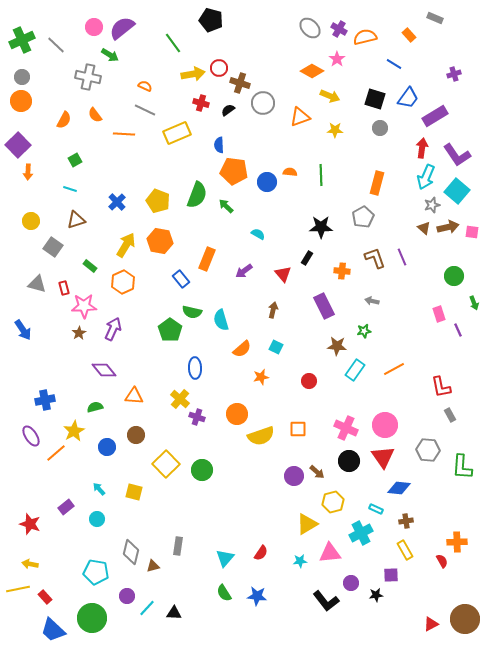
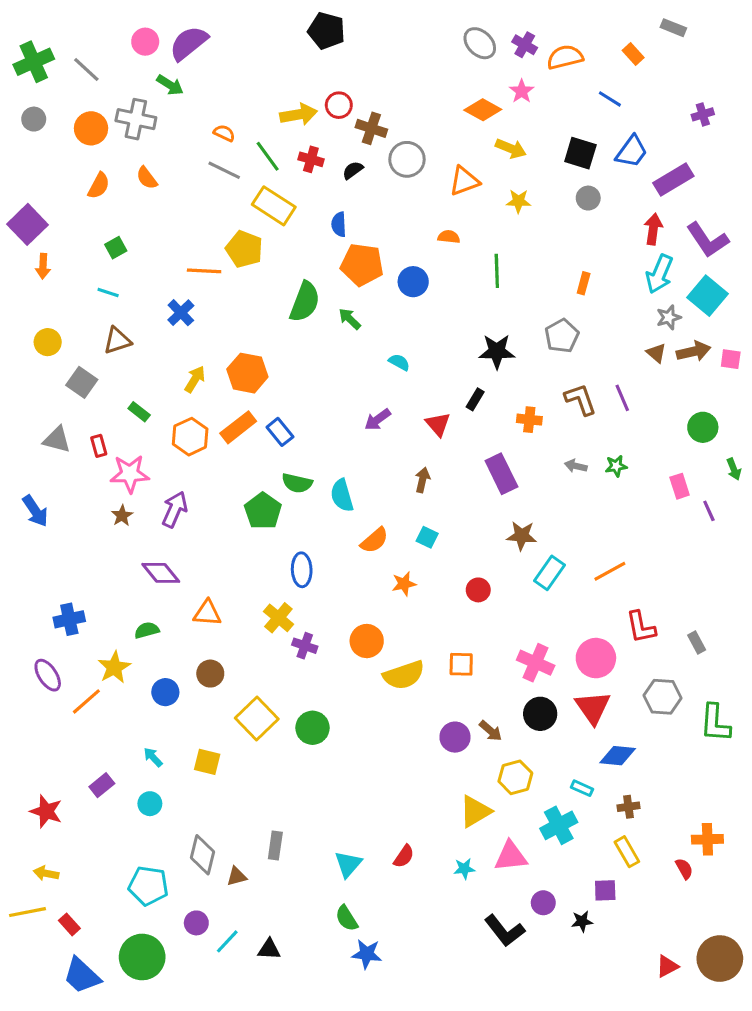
green line: (173, 43) -> (268, 156), moved
orange circle: (21, 101) -> (91, 128), moved
yellow rectangle: (177, 133) -> (274, 206), turned 56
orange line: (124, 134) -> (204, 271), moved
orange semicircle: (290, 172) -> (449, 237), moved
orange rectangle: (377, 183) -> (584, 283), size x0.6
yellow pentagon: (158, 201) -> (244, 249), moved
yellow arrow: (126, 245) -> (195, 379), size x0.7
orange rectangle: (207, 259) -> (238, 427), moved, turned 30
green star: (364, 331) -> (616, 466), moved
red L-shape: (441, 387) -> (641, 627), moved
blue star: (257, 596) -> (367, 954), moved

